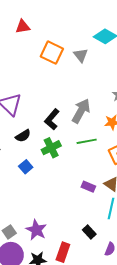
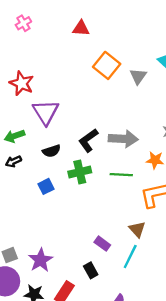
gray arrow: (81, 111) -> (123, 139), turned 50
purple rectangle: (88, 187) -> (102, 244), moved
black rectangle: (89, 232) -> (91, 270), moved

